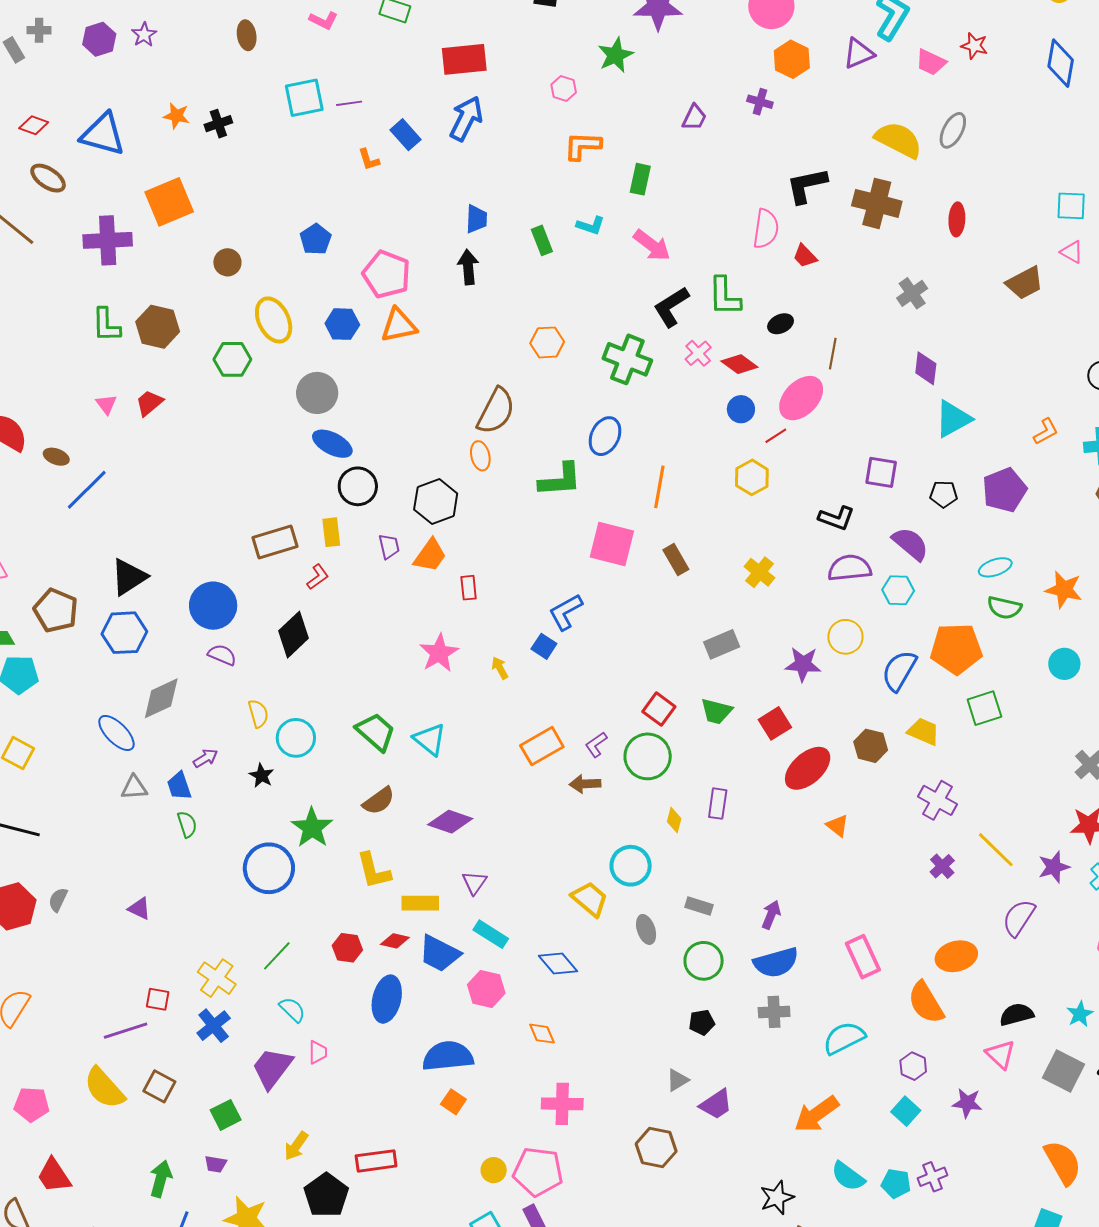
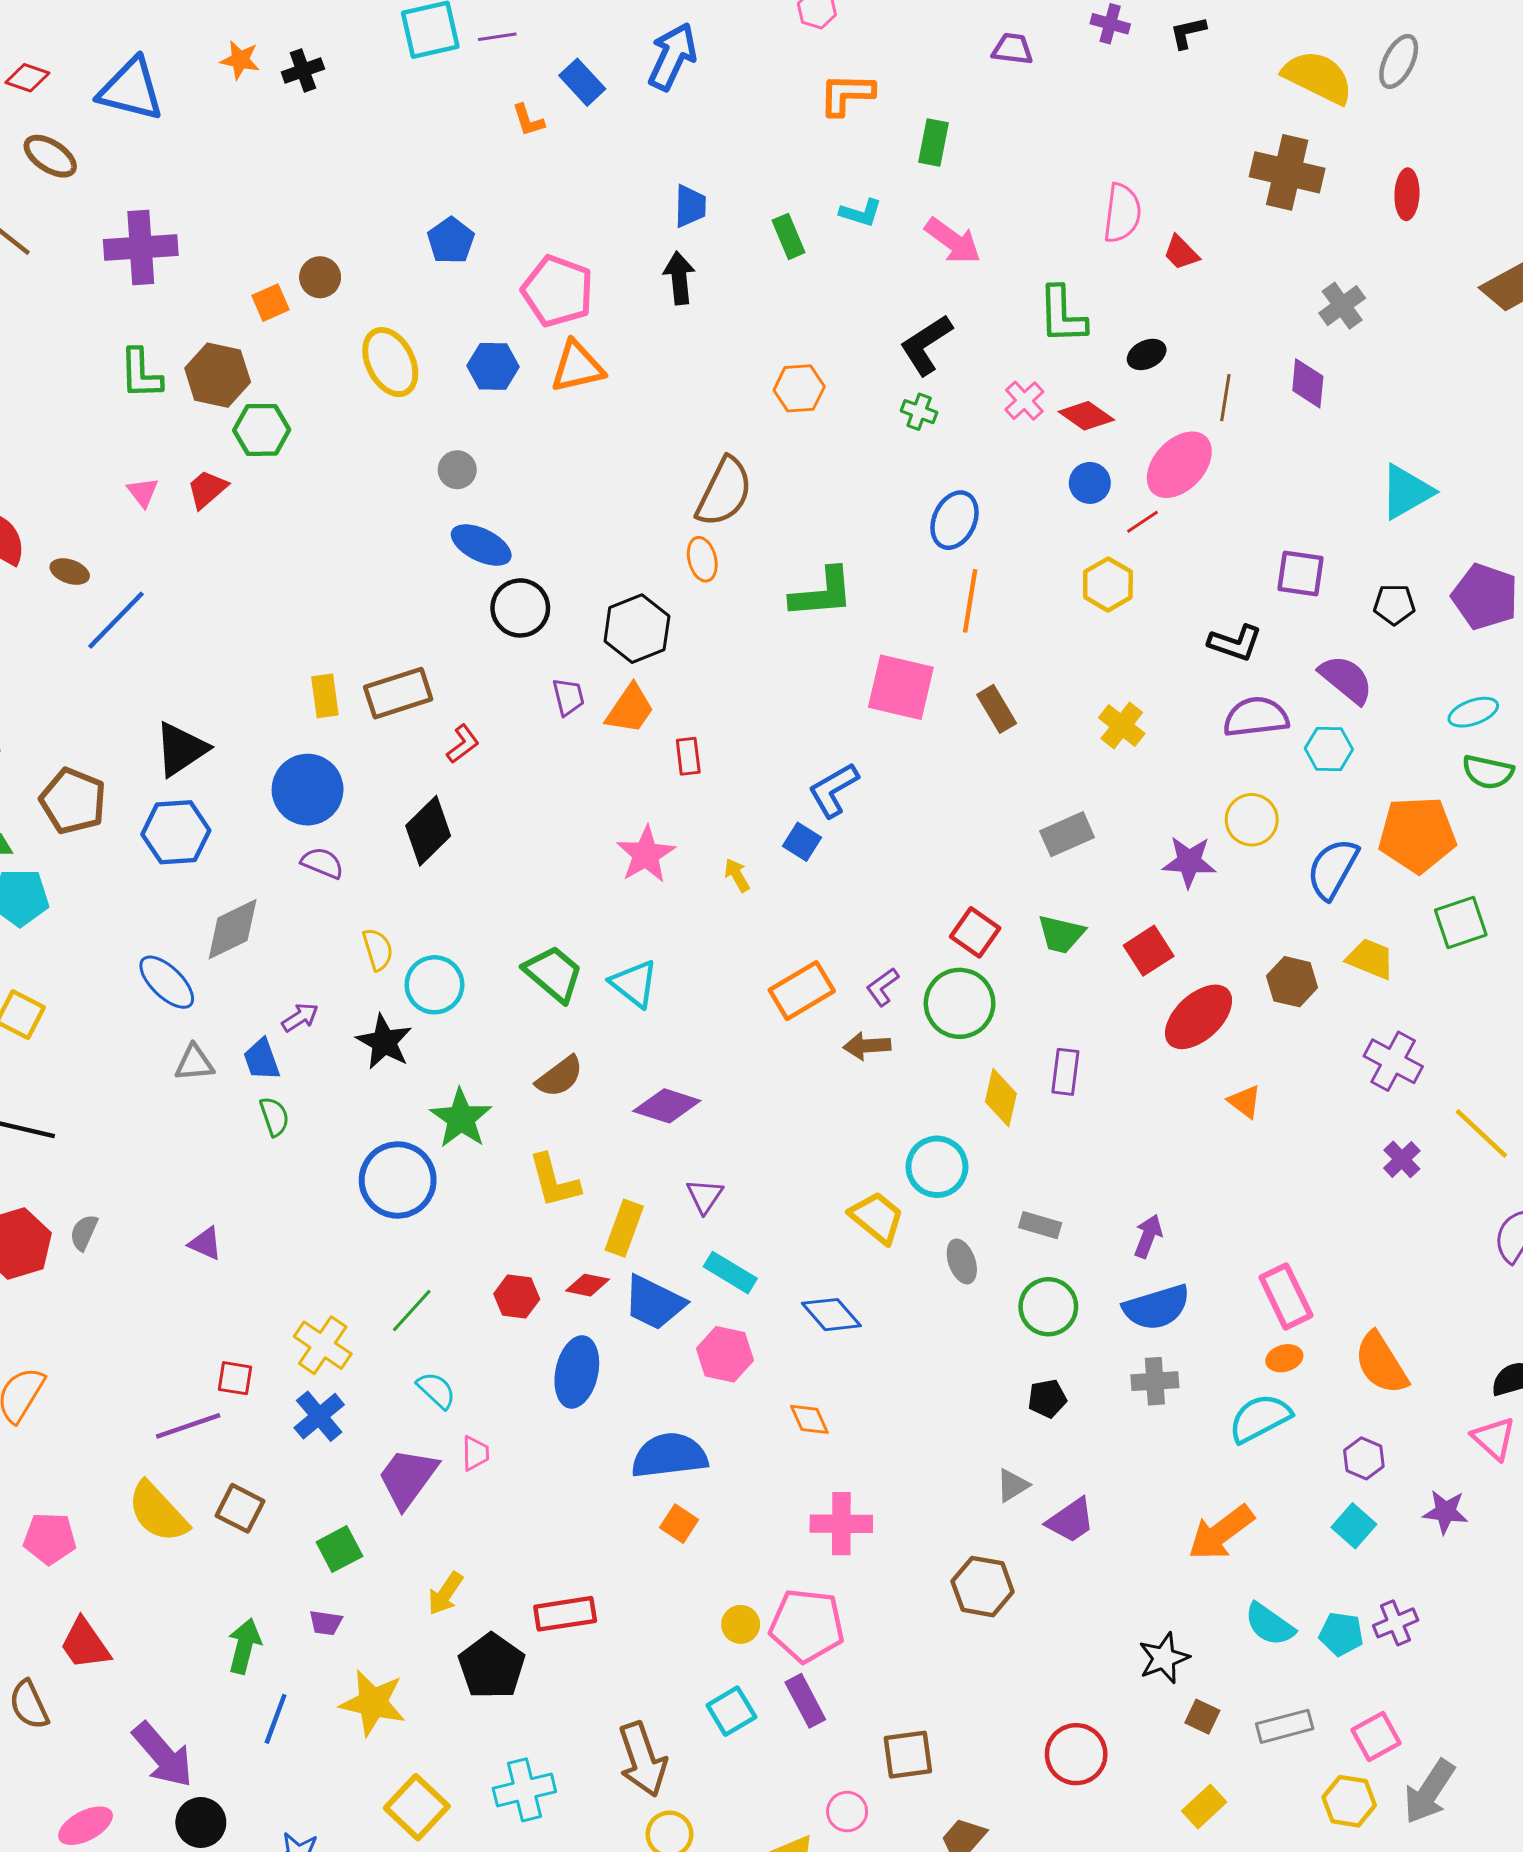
purple trapezoid: (694, 117) -> (1013, 49), turned -108
black L-shape: (807, 185) -> (1188, 33), moved, size x0.6
orange square: (169, 202) -> (271, 303), moved, size x0.5
black L-shape: (671, 307) -> (926, 345), moved
green hexagon: (232, 359) -> (262, 430), moved
green cross: (627, 359) -> (919, 412), size x0.5
purple diamond: (926, 368) -> (1308, 383), moved
gray circle: (317, 393) -> (457, 470), size x0.6
blue ellipse: (605, 436) -> (955, 520), moved
purple pentagon: (1004, 490) -> (1485, 597), turned -30
yellow rectangle: (331, 532) -> (325, 696), moved
black star: (262, 776) -> (384, 1042), size x1.5
yellow diamond: (674, 820) -> (1001, 1098), size x1.5
yellow rectangle: (420, 903) -> (624, 1228), turned -69
orange ellipse: (956, 956) -> (1284, 1358), moved, size x0.6

